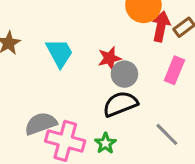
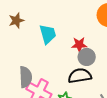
gray semicircle: (41, 124) -> (26, 77), turned 95

